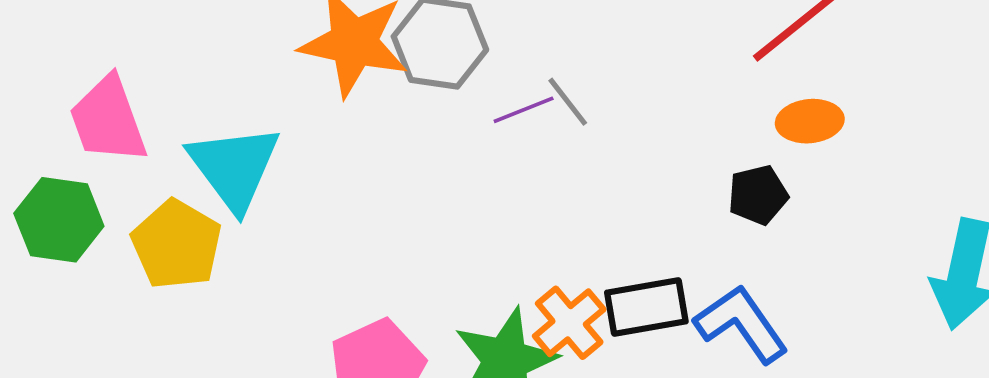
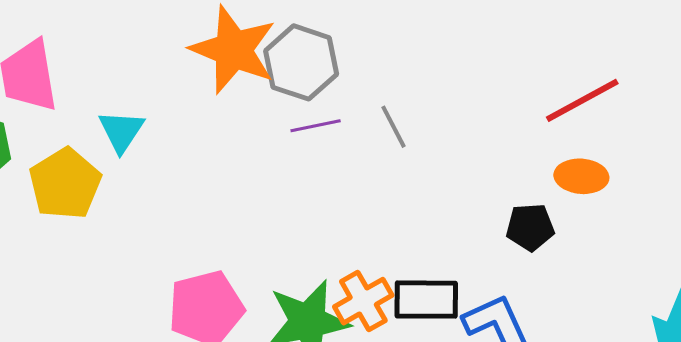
purple line: (524, 110) -> (316, 126), moved
cyan triangle: (234, 167) -> (121, 131), size x0.6

